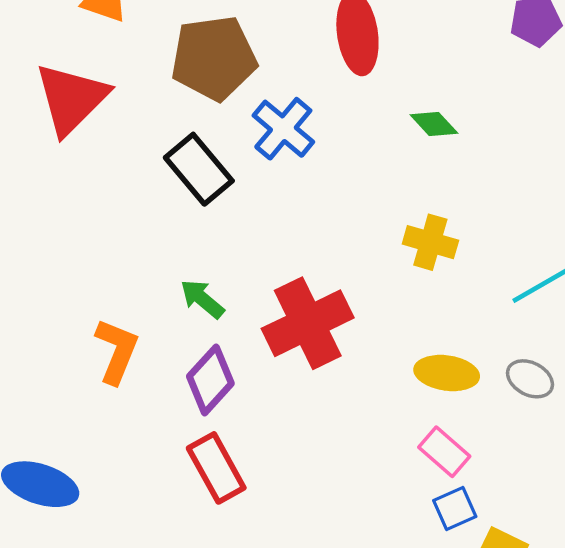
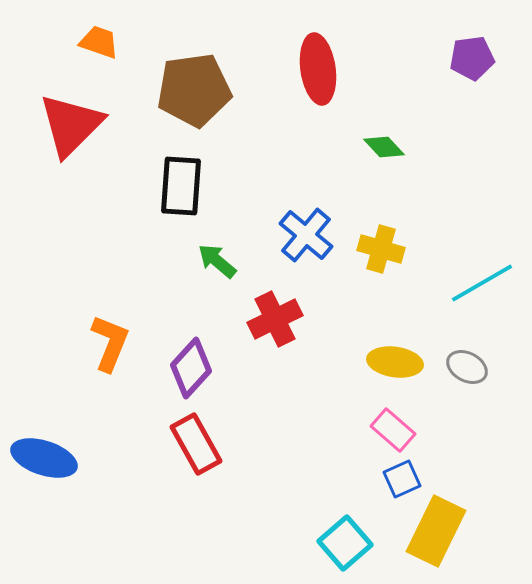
blue cross: (283, 129) -> (306, 235), moved
black rectangle: (199, 169) -> (181, 186), turned 44
green arrow: (202, 299) -> (217, 261), moved
red cross: (308, 323) -> (275, 319), size x0.7

